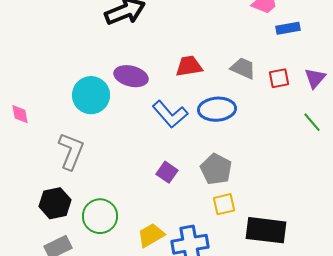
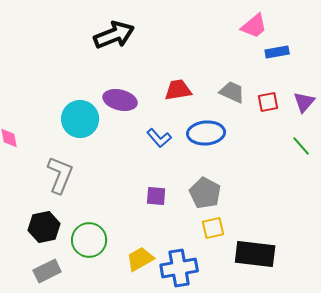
blue L-shape: (170, 114) -> (159, 138), size x0.7
purple square: (167, 172) -> (156, 196), turned -30

